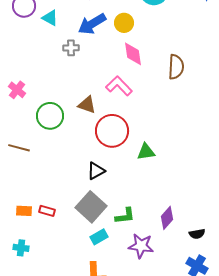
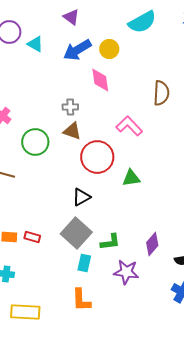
gray cross: (71, 48) -> (70, 107), moved
pink diamond: (133, 54) -> (100, 80), moved
pink L-shape: (119, 86) -> (129, 126), moved
cyan rectangle: (99, 237) -> (84, 263), turned -48

